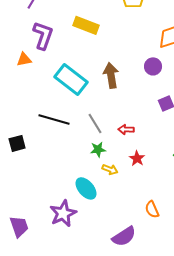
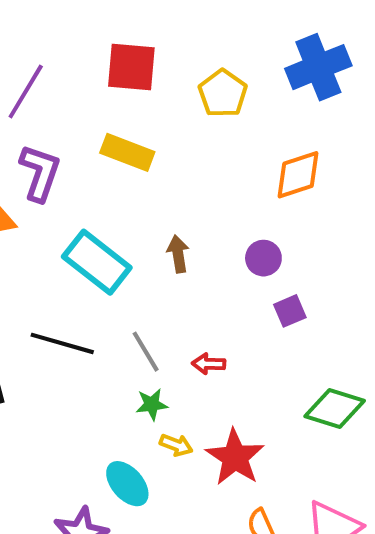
purple circle: (153, 66) -> (263, 258), moved
brown arrow: (111, 75) -> (178, 254), size x0.7
red star: (137, 158) -> (235, 457), moved, size x1.8

